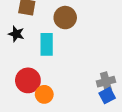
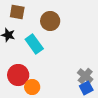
cyan rectangle: (47, 44) -> (34, 44), turned -36
gray cross: (106, 82) -> (85, 76), turned -35

